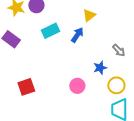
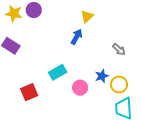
cyan rectangle: (50, 31) -> (58, 72), moved
blue star: (100, 68) -> (102, 76), moved

